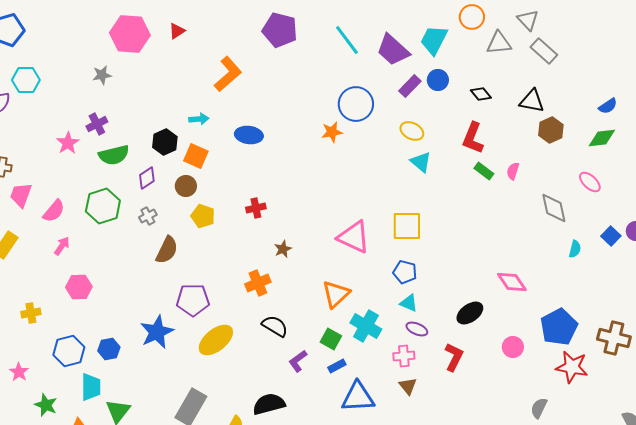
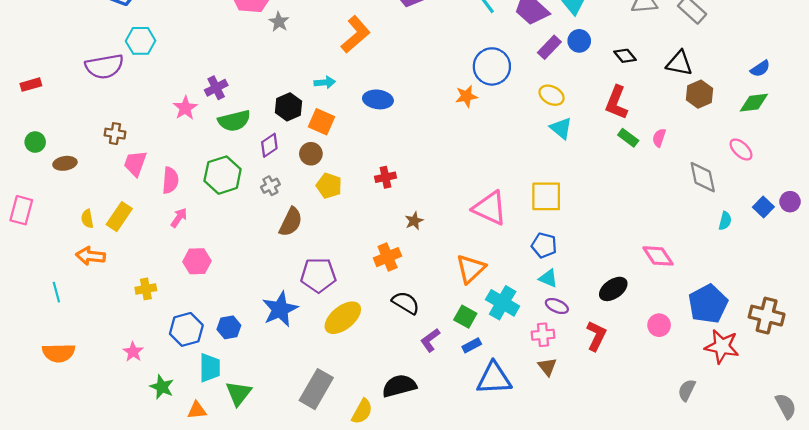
gray star: (102, 75) -> (279, 22), moved, turned -30
pink semicircle: (54, 211) -> (170, 180), turned -35

